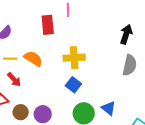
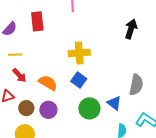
red rectangle: (48, 25) -> (37, 21), moved
orange semicircle: (33, 59) -> (48, 83), moved
gray semicircle: (130, 65) -> (136, 85), moved

